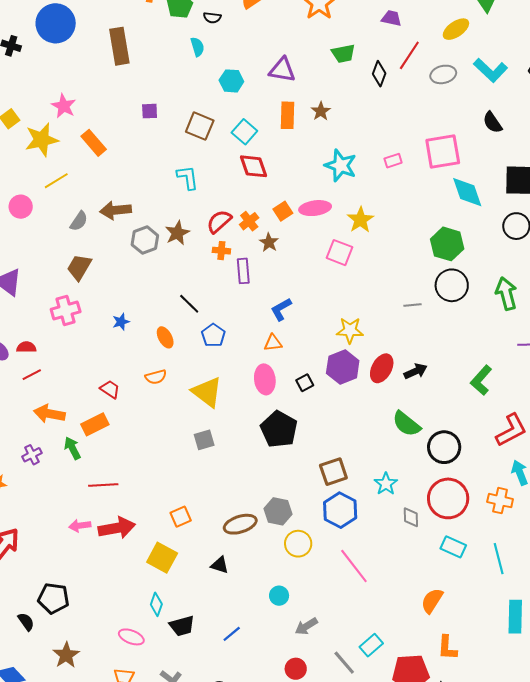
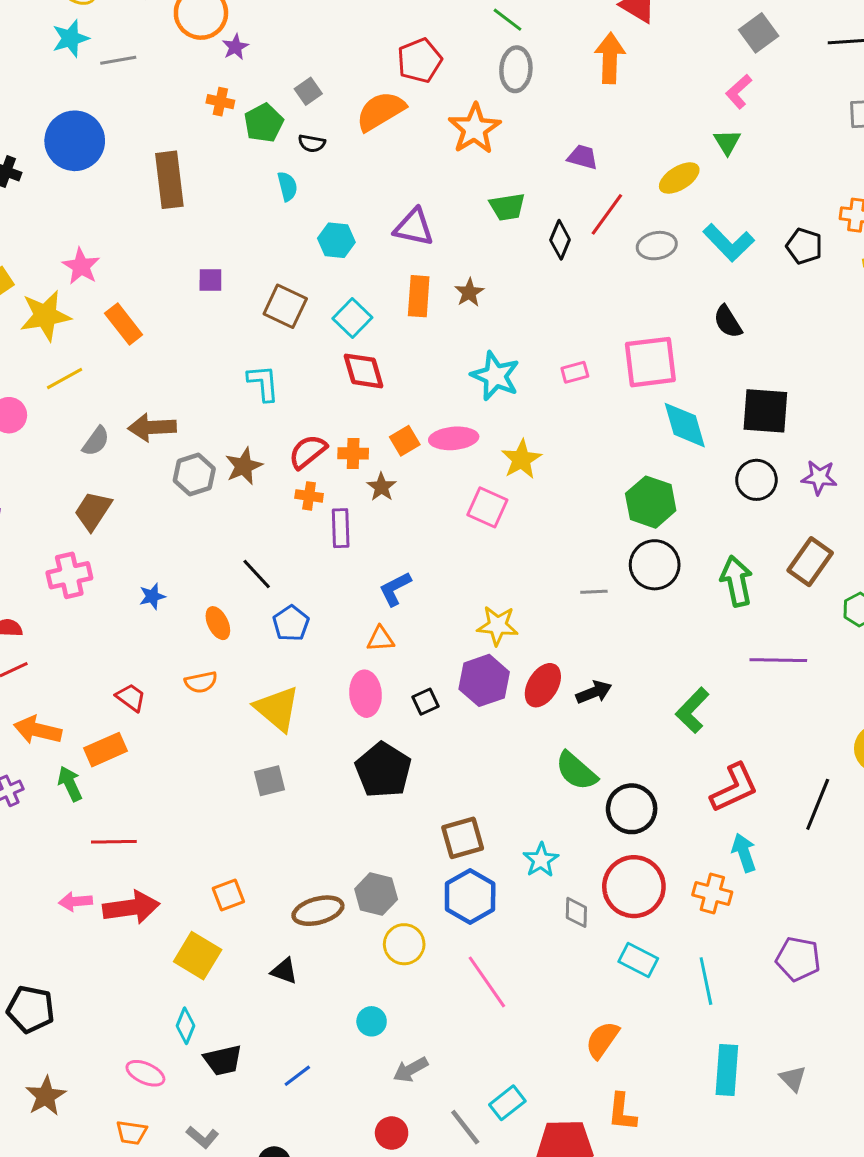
orange cross: (249, 221) -> (353, 453), turned 36

